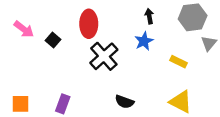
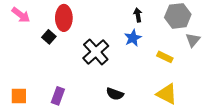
red ellipse: (89, 24) -> (64, 18), moved
pink arrow: (24, 29) -> (21, 15), moved

